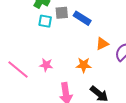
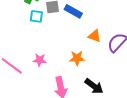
orange triangle: (102, 44) -> (95, 36), turned 48

